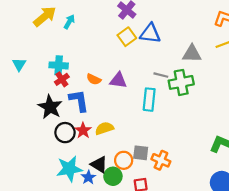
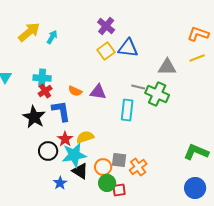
green cross: (181, 82) -> (157, 94), turned 35
black circle: (65, 133) -> (48, 151), moved
orange cross: (161, 160) -> (138, 167), turned 30
cyan star: (69, 169) -> (74, 155), moved
green circle: (113, 176) -> (107, 183), moved
blue star: (88, 177) -> (60, 183), moved

